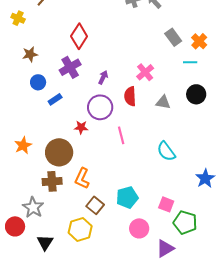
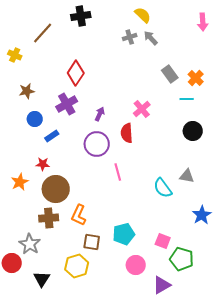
gray triangle: (163, 102) -> (187, 176), moved
red star: (81, 127) -> (43, 164), moved
brown square: (95, 205) -> (92, 242), turned -30

